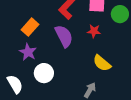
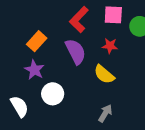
yellow semicircle: (102, 63) -> (104, 74), moved

